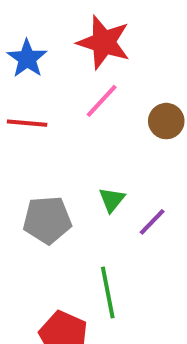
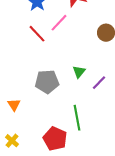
pink line: (102, 101) -> (59, 23), moved
red line: (27, 123) -> (37, 34), turned 42

